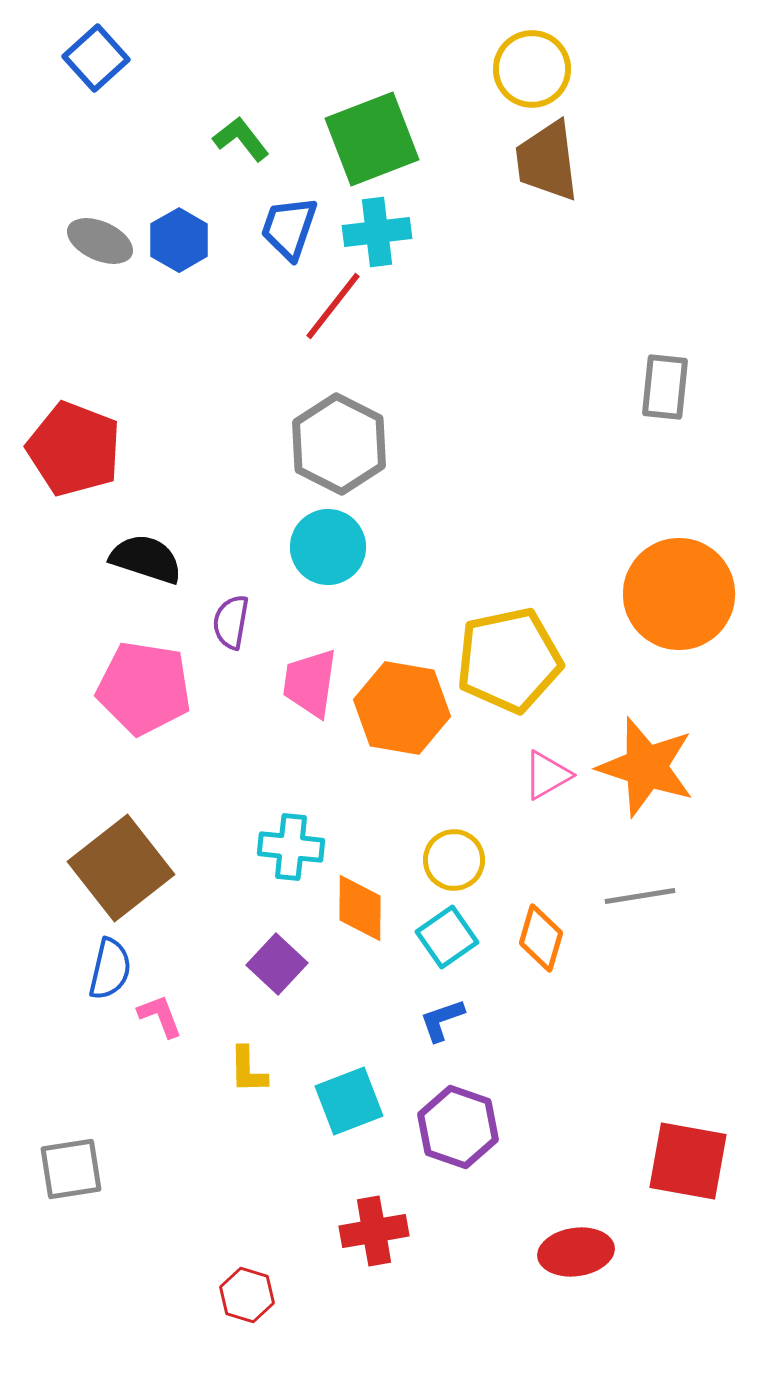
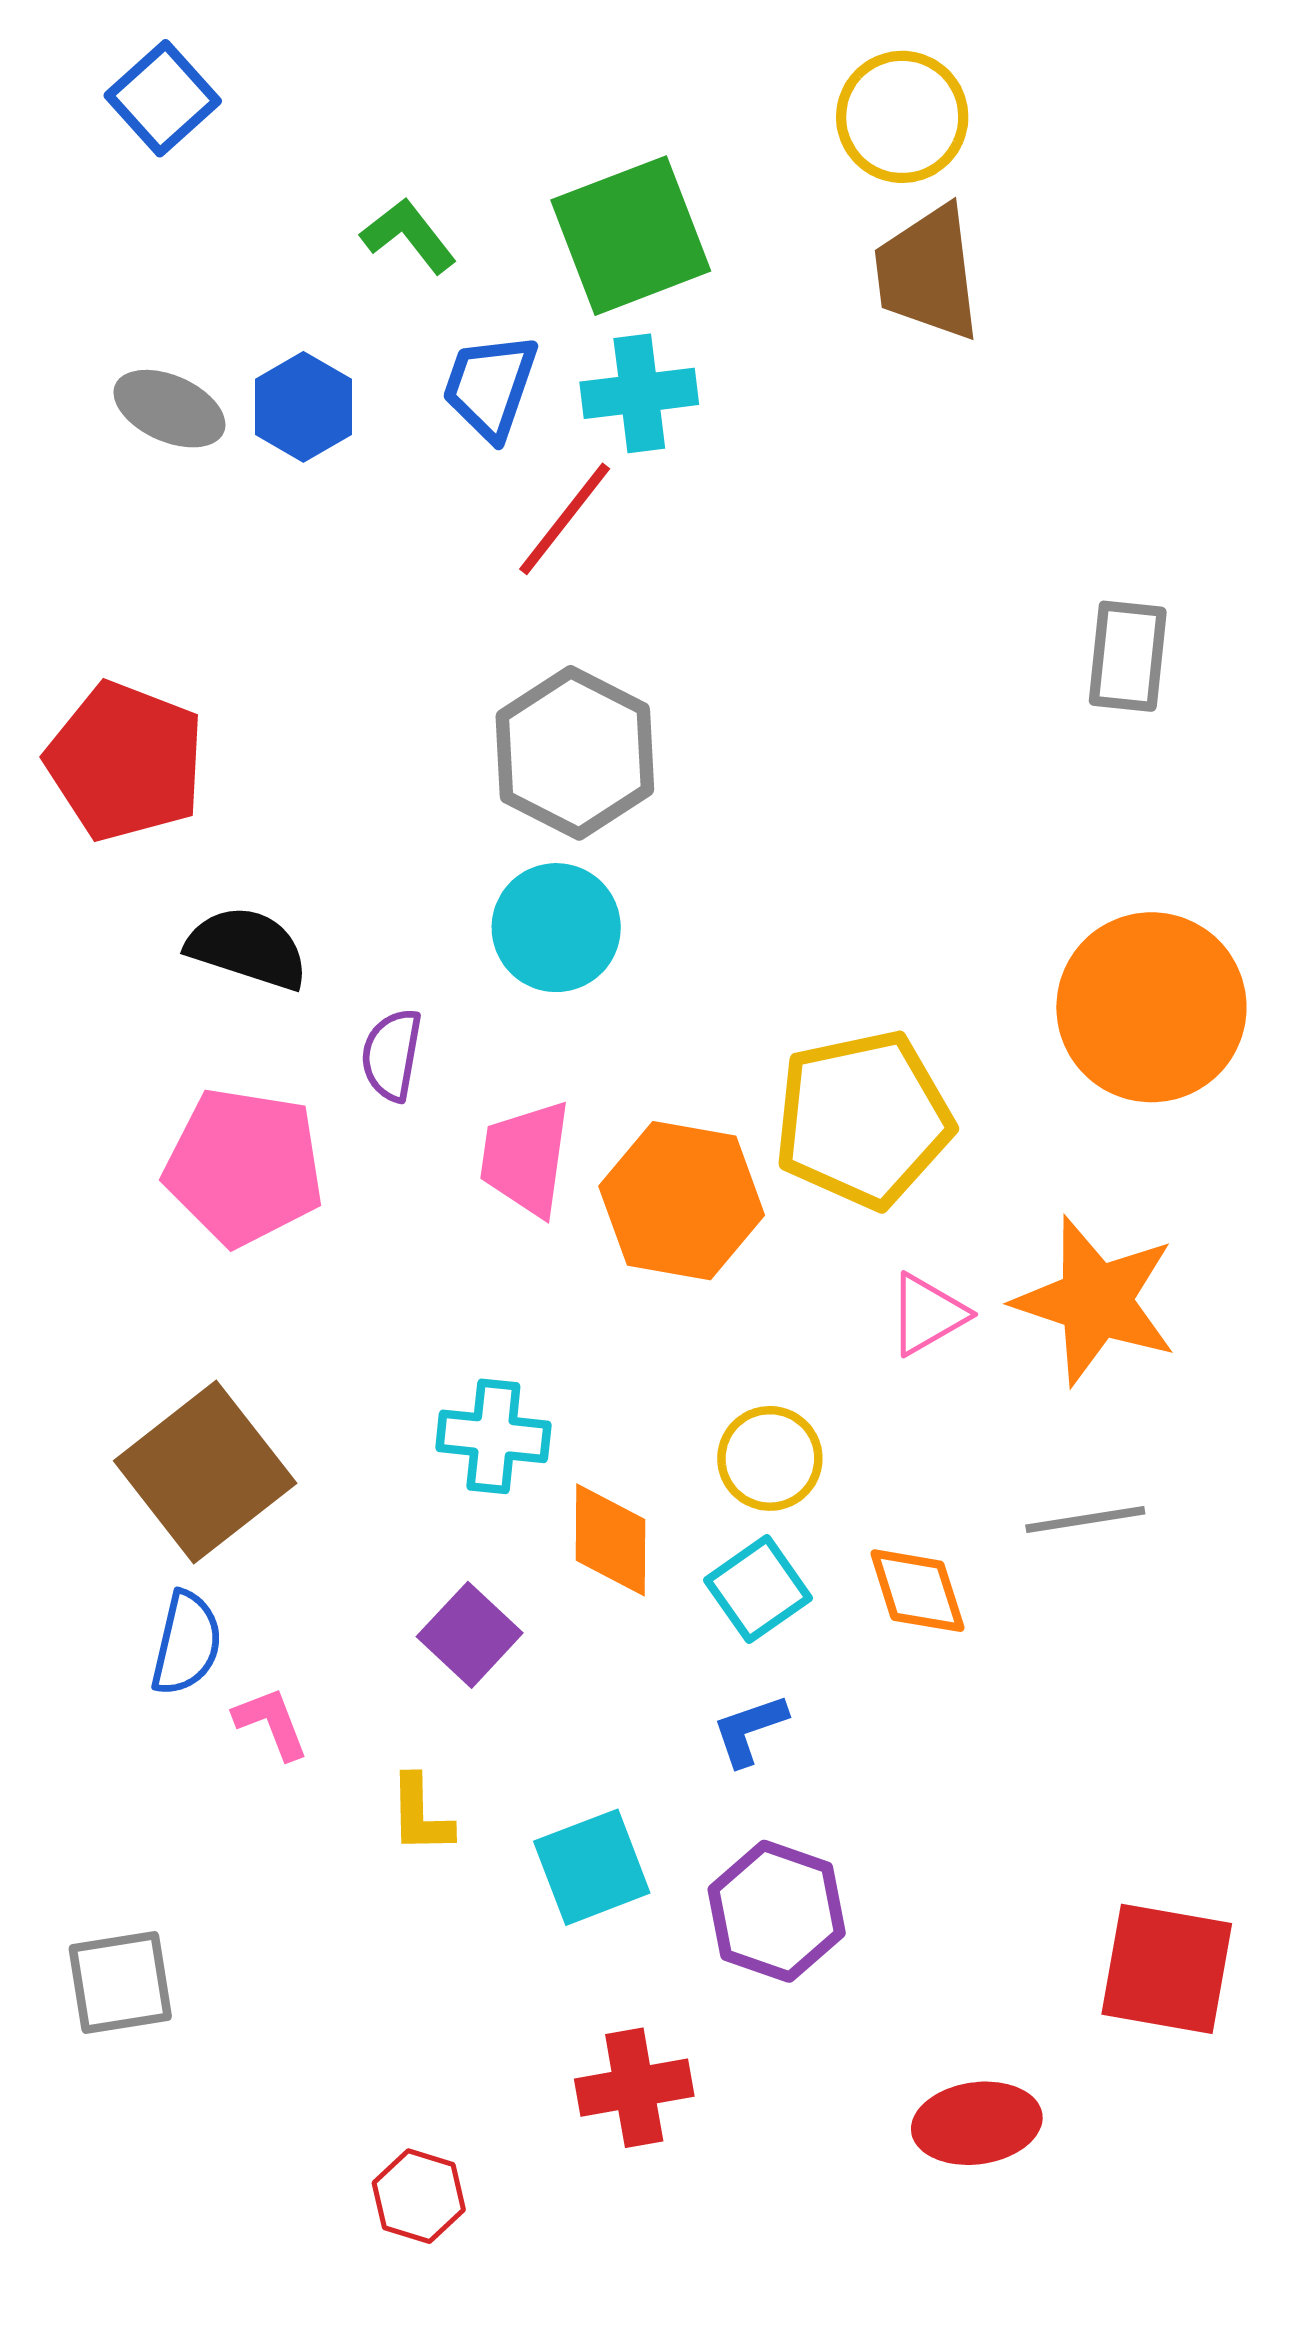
orange diamond: (541, 938) -> (917, 1591), turned -34

